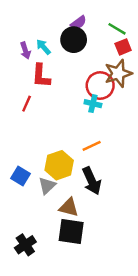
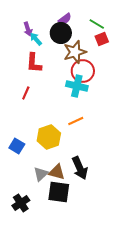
purple arrow: (25, 51) -> (28, 29), moved
brown star: (118, 73) -> (75, 52), moved
red line: (27, 104) -> (26, 93), moved
cyan cross: (93, 104) -> (77, 86), size x1.5
black arrow: (92, 181) -> (80, 168), moved
gray triangle: (47, 186) -> (41, 174), moved

